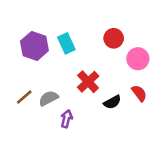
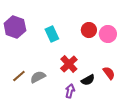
purple hexagon: (34, 46) -> (15, 27), moved
pink circle: (138, 59) -> (108, 34), moved
purple arrow: (66, 119) -> (70, 91), moved

